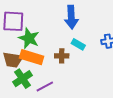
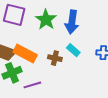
green star: (29, 38) -> (46, 20), moved

